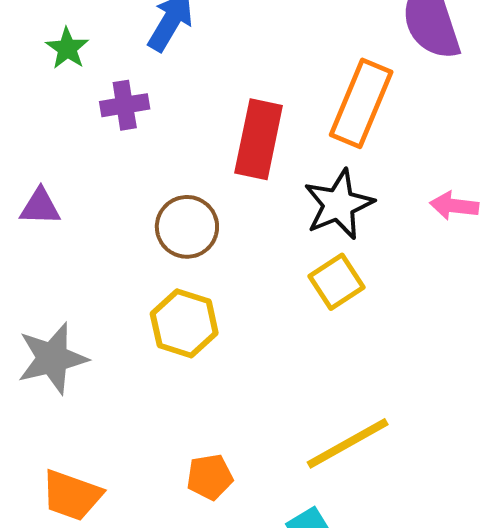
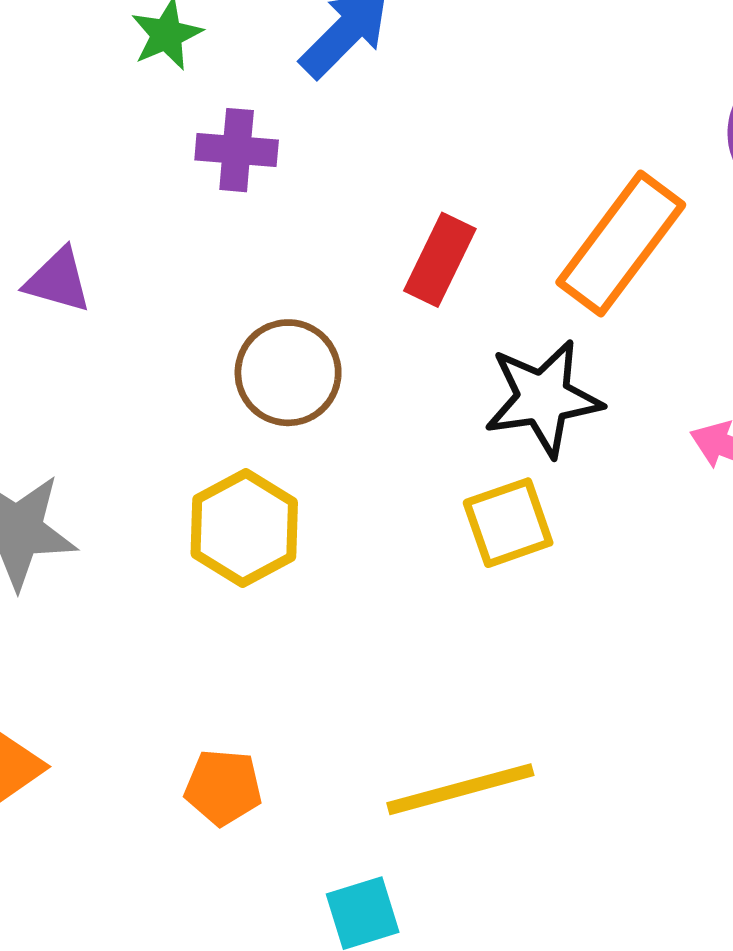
red rectangle: (259, 139) -> (440, 260), size x0.7

